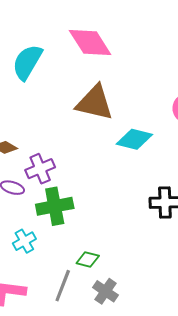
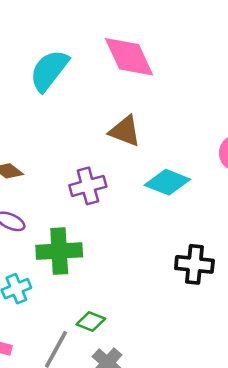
brown triangle: (95, 103) -> (125, 131), size x0.7
purple cross: (40, 169) -> (88, 186), moved

